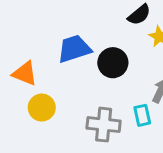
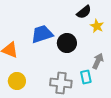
yellow circle: (42, 108) -> (17, 81), moved

